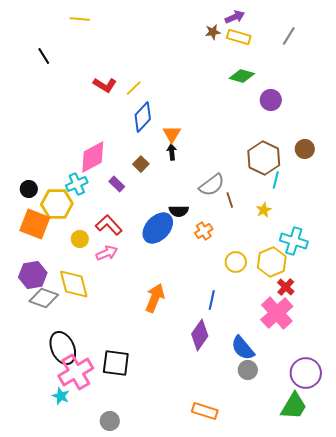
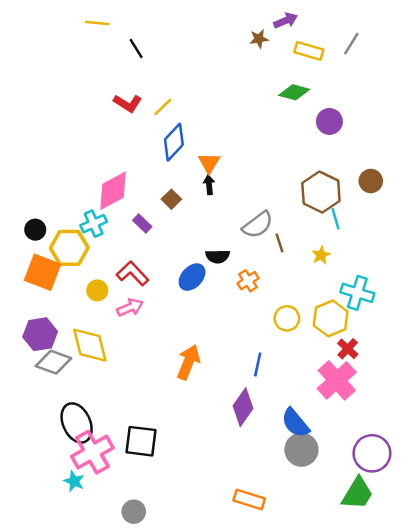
yellow rectangle: (239, 37) -> (309, 51), moved
black line: (44, 56) -> (136, 49), moved
cyan line: (276, 180) -> (336, 219), turned -30
blue ellipse: (158, 228) -> (192, 277), size x0.7
gray circle: (248, 370) -> (301, 450), size x1.4

